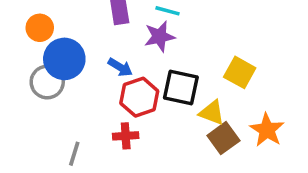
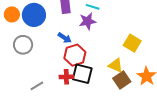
orange circle: (40, 28) -> (12, 14), moved
blue circle: (64, 59) -> (34, 15), moved
black square: (181, 87) -> (82, 74), moved
gray line: (74, 154) -> (37, 86), turned 40

